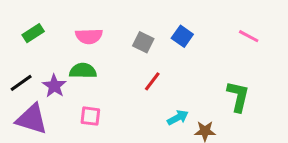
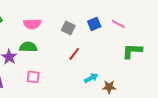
blue square: (182, 36) -> (94, 24), turned 32
pink line: (249, 36) -> (118, 24), moved
green L-shape: (238, 96) -> (132, 51), moved, turned -100

